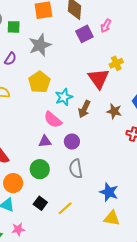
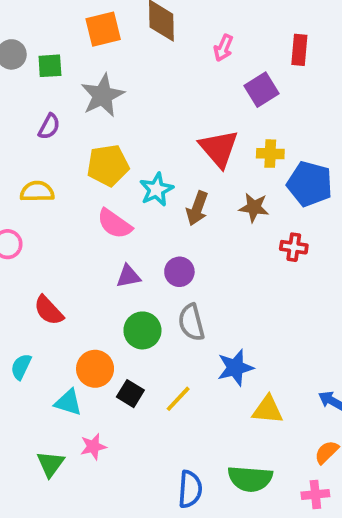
purple square: (84, 34) -> (261, 90), moved
yellow cross: (116, 63) -> (270, 154), moved, turned 32
yellow pentagon: (39, 82) -> (108, 165), turned 30
pink semicircle: (53, 120) -> (114, 224), moved
green circle: (40, 169) -> (142, 330), moved
orange circle: (13, 183) -> (95, 369), moved
blue star: (109, 192) -> (235, 368), moved, turned -30

